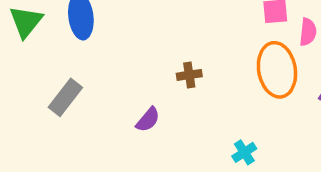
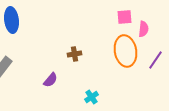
cyan cross: (244, 152) -> (92, 97), moved

